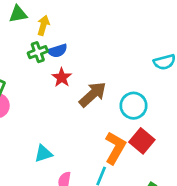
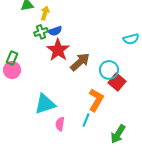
red star: (62, 77) -> (58, 50), size x1.6
red square: (142, 141) -> (117, 82), moved
cyan triangle: (43, 153) -> (45, 104), size x1.6

